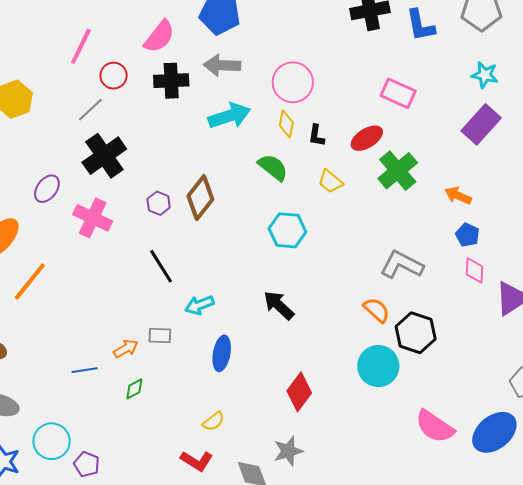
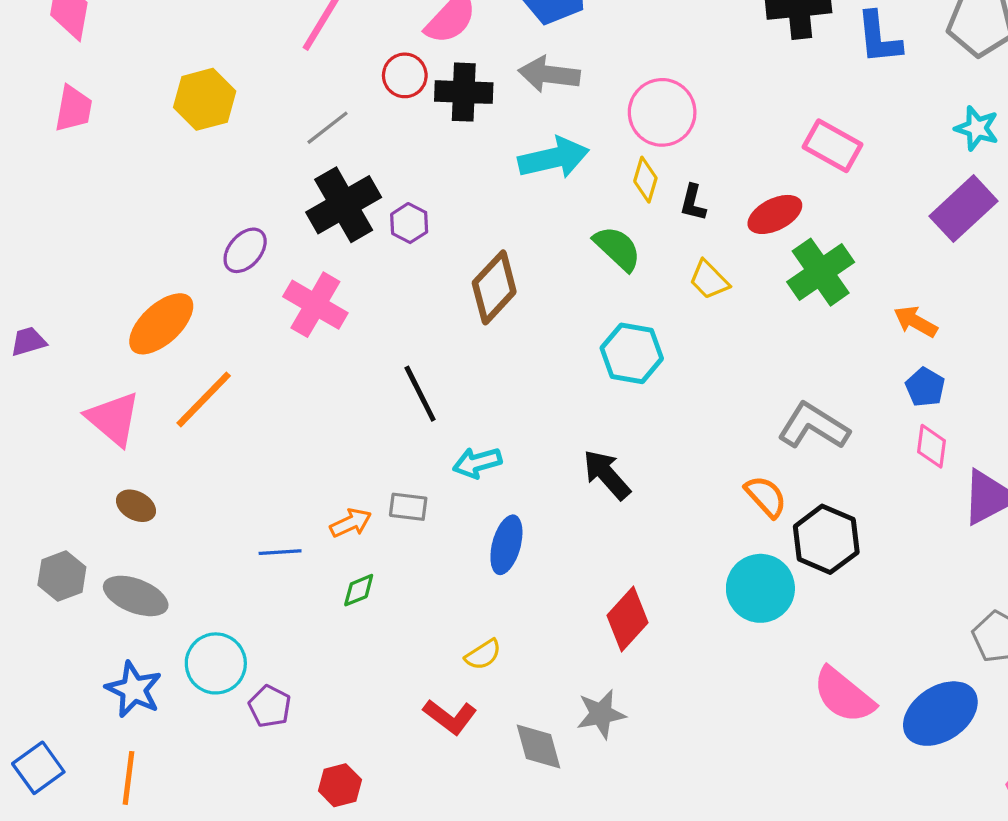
red circle: (114, 76) -> (405, 75), moved
purple hexagon: (159, 203) -> (409, 223), moved

